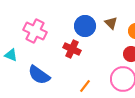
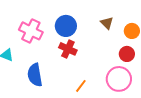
blue circle: (85, 26) -> (66, 26), moved
blue semicircle: (39, 75) -> (35, 75), turned 45

